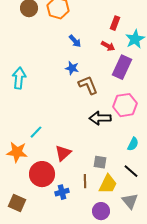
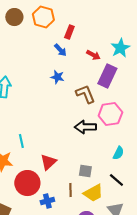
red rectangle: (115, 23) -> (69, 32), moved
brown L-shape: (88, 85) -> (85, 94), moved
cyan line: (36, 132) -> (21, 141), turned -56
yellow trapezoid: (108, 184) -> (93, 193), turned 35

